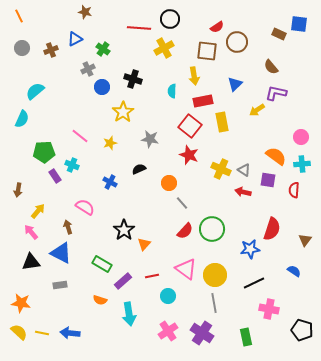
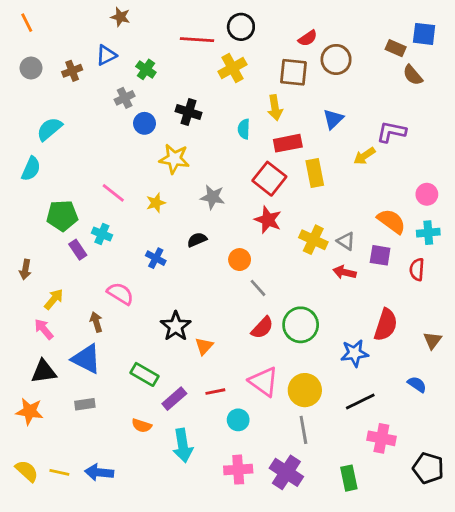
brown semicircle: (271, 67) -> (413, 75), moved
yellow star: (123, 112) -> (174, 159), turned -30
orange star: (21, 303) -> (30, 411), moved
pink cross: (168, 331) -> (238, 470), turned 30

